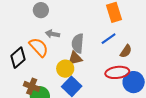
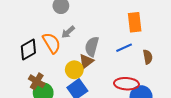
gray arrow: (52, 34) -> (68, 32), turned -64
brown semicircle: (126, 51) -> (148, 57), moved, turned -56
brown triangle: (75, 58) -> (86, 61), turned -35

